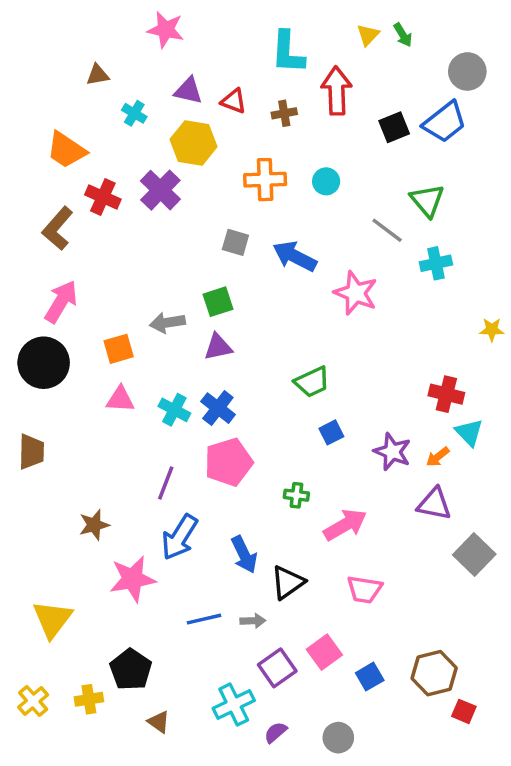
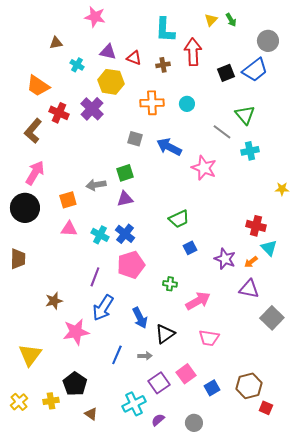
blue line: (204, 619) -> (117, 355), turned -54

